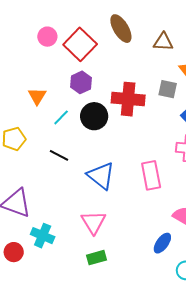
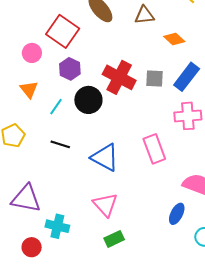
pink circle: (47, 37) -> (32, 53), moved
gray square: (168, 89) -> (154, 78), moved
red cross: (128, 99) -> (119, 77), turned 32

